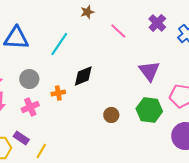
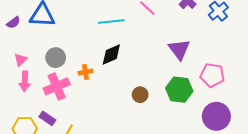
cyan line: (59, 44) -> (111, 22), moved, turned 50
pink cross: (30, 107) -> (57, 86), size x1.4

